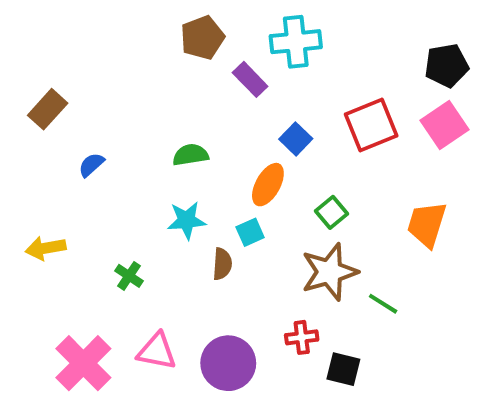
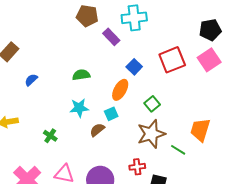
brown pentagon: (202, 38) -> (87, 16), turned 30
orange trapezoid: (427, 224) -> (200, 130), moved
brown semicircle: (222, 264) -> (97, 130), turned -133

